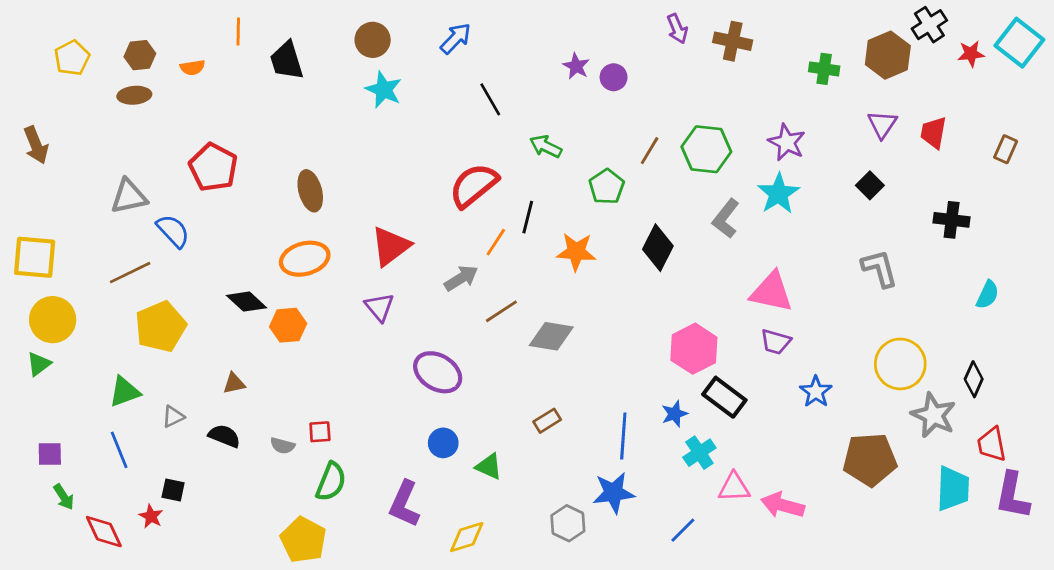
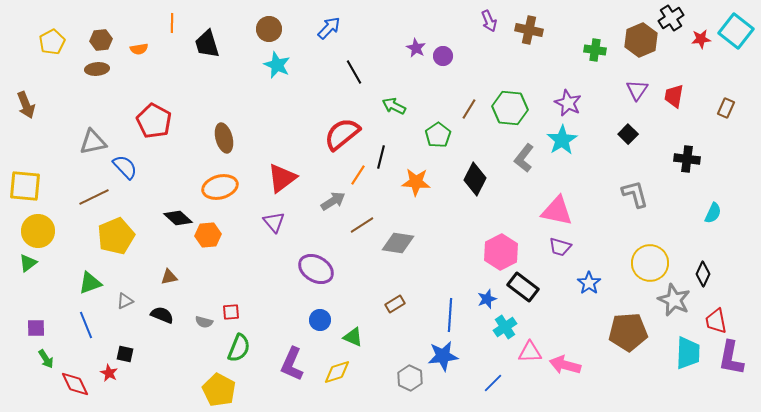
yellow diamond: (467, 537) -> (337, 372), moved

